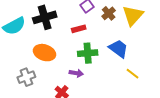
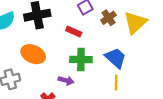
red rectangle: (79, 29) -> (74, 31), turned 32
yellow line: (132, 74) -> (116, 82), moved, turned 48

